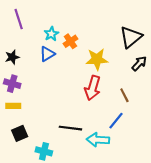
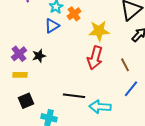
black star: (12, 57) -> (39, 56), moved
purple cross: (12, 84) -> (19, 54), turned 35
blue line: (116, 121) -> (131, 89), moved

